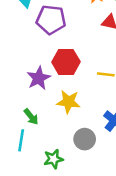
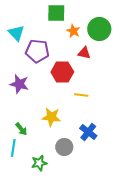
red hexagon: (66, 62) -> (62, 72), moved
purple star: (39, 78) -> (19, 84), moved, turned -30

